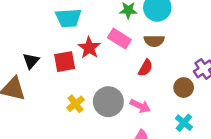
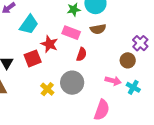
cyan trapezoid: (68, 18) -> (29, 24), turned -40
red semicircle: (145, 68) -> (82, 54), moved
pink arrow: (140, 106) -> (113, 81), moved

